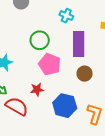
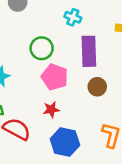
red star: (37, 90) -> (51, 110), moved
blue hexagon: (65, 106) -> (65, 142), moved

